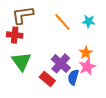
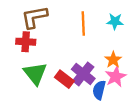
orange line: (63, 22) -> (83, 24), turned 42
red rectangle: (47, 79) -> (64, 79), moved

